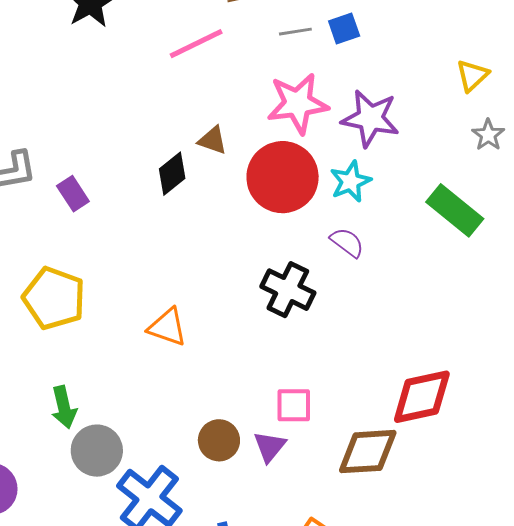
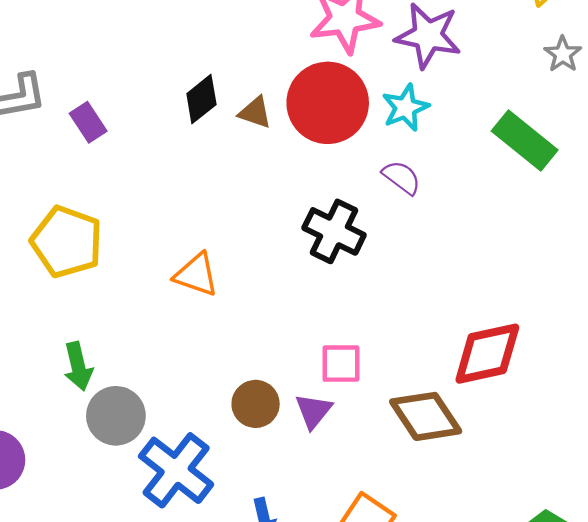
brown triangle: (212, 140) -> (255, 112), moved
brown diamond: (368, 452) -> (426, 416), turned 60

